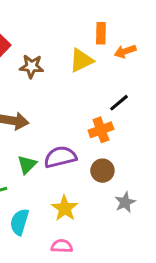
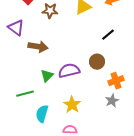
orange cross: (101, 130) -> (116, 81), moved
brown circle: (102, 171) -> (97, 62), moved

